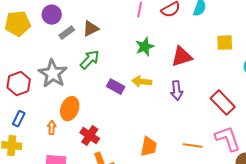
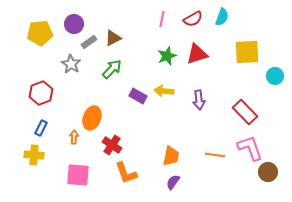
yellow square: (225, 43) -> (247, 52), size x1.5
red triangle: (182, 57) -> (197, 54), moved
gray star: (53, 74) -> (71, 64), moved, size x0.7

